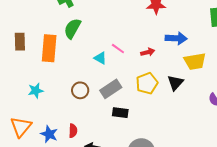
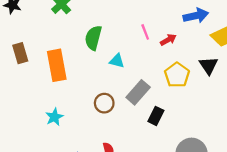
green semicircle: (72, 28) -> (93, 38), moved
brown rectangle: (20, 42) -> (20, 53), moved
pink line: (118, 49) -> (145, 32), moved, turned 48
black rectangle: (120, 113) -> (156, 116), turned -56

